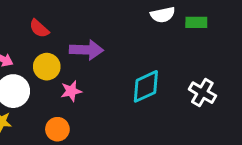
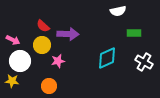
green rectangle: (196, 22) -> (134, 33), moved
red semicircle: (39, 28) -> (43, 26), moved

